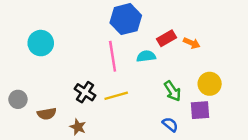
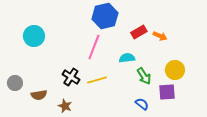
pink line: (113, 56) -> (94, 47), turned 30
cyan semicircle: (146, 56) -> (127, 58), moved

